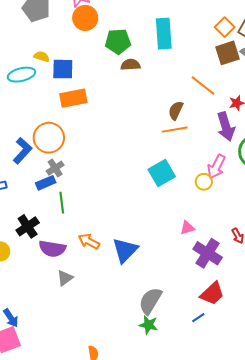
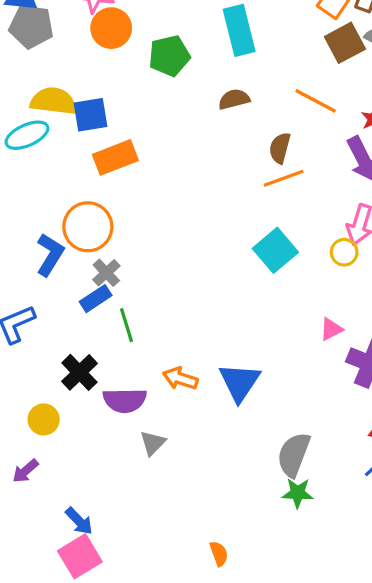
yellow semicircle: (42, 57) -> (53, 101), size x1.8
brown semicircle: (130, 65) -> (234, 99), moved

